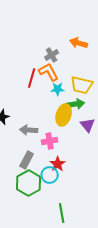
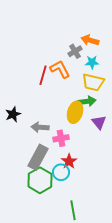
gray cross: (52, 55) -> (75, 51), moved
cyan star: (58, 89) -> (92, 62), moved
gray rectangle: (27, 160) -> (38, 157), size x1.4

